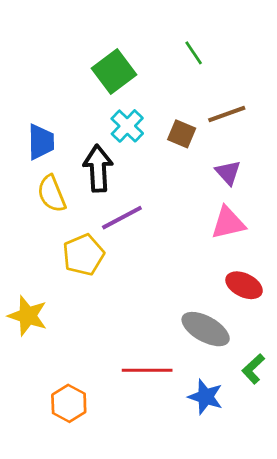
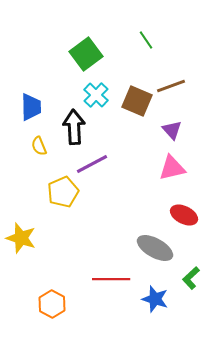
brown square: (182, 134) -> (137, 101), size x1.4
yellow semicircle: (52, 194) -> (39, 146), size x0.7

